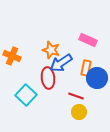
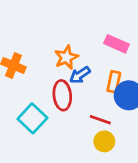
orange star: (51, 50) -> (66, 57), turned 30
blue arrow: (61, 63) -> (80, 75), size x0.7

